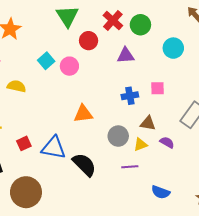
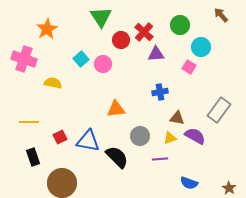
red cross: (113, 20) -> (144, 32), moved
green circle: (140, 25) -> (180, 25), moved
pink square: (157, 88) -> (189, 67), moved, turned 32
gray circle: (118, 136) -> (140, 136), moved
purple semicircle: (167, 142) -> (195, 136), size x1.5

